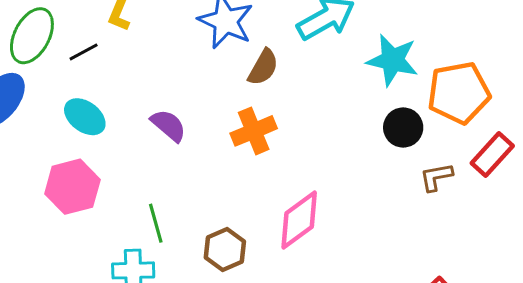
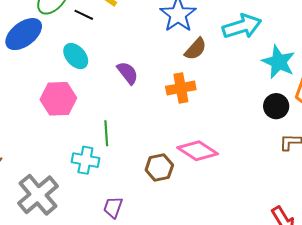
black line: (84, 52) -> (84, 15), turned 42
pink diamond: (299, 220) -> (198, 151), turned 57
brown hexagon: (225, 249) -> (159, 168), moved

